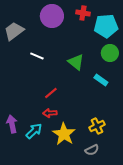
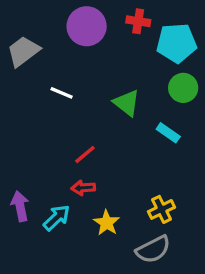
yellow star: (64, 134) -> (107, 223), size x0.7
gray semicircle: (92, 150) -> (153, 249), size x1.5

